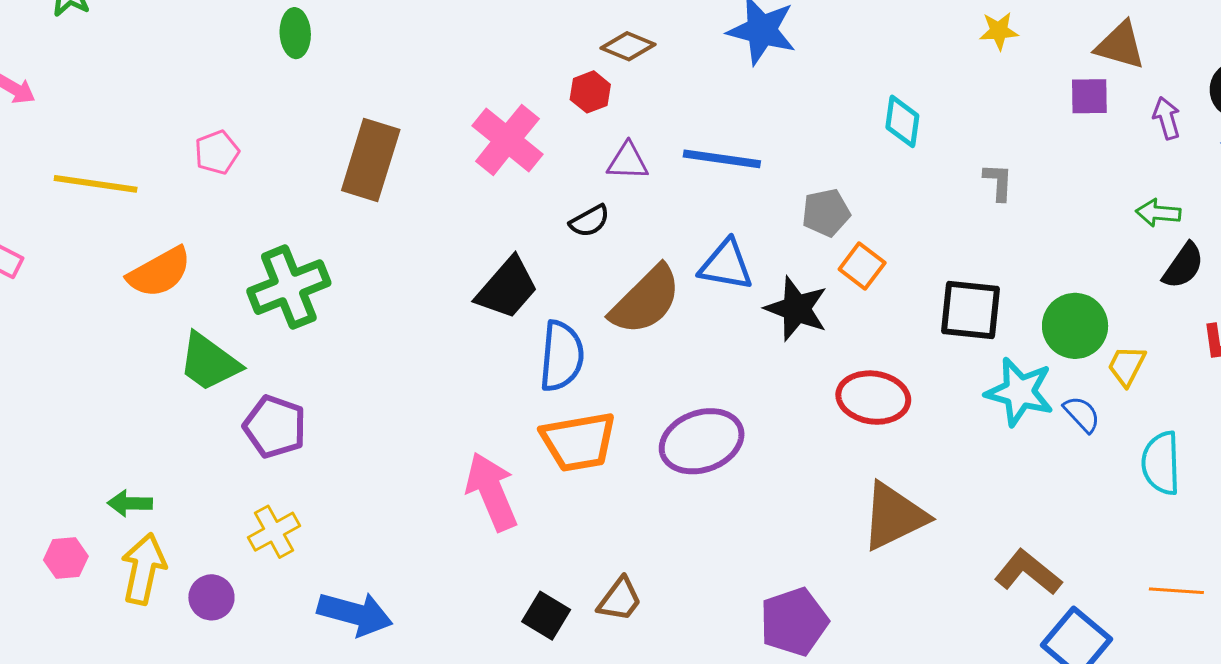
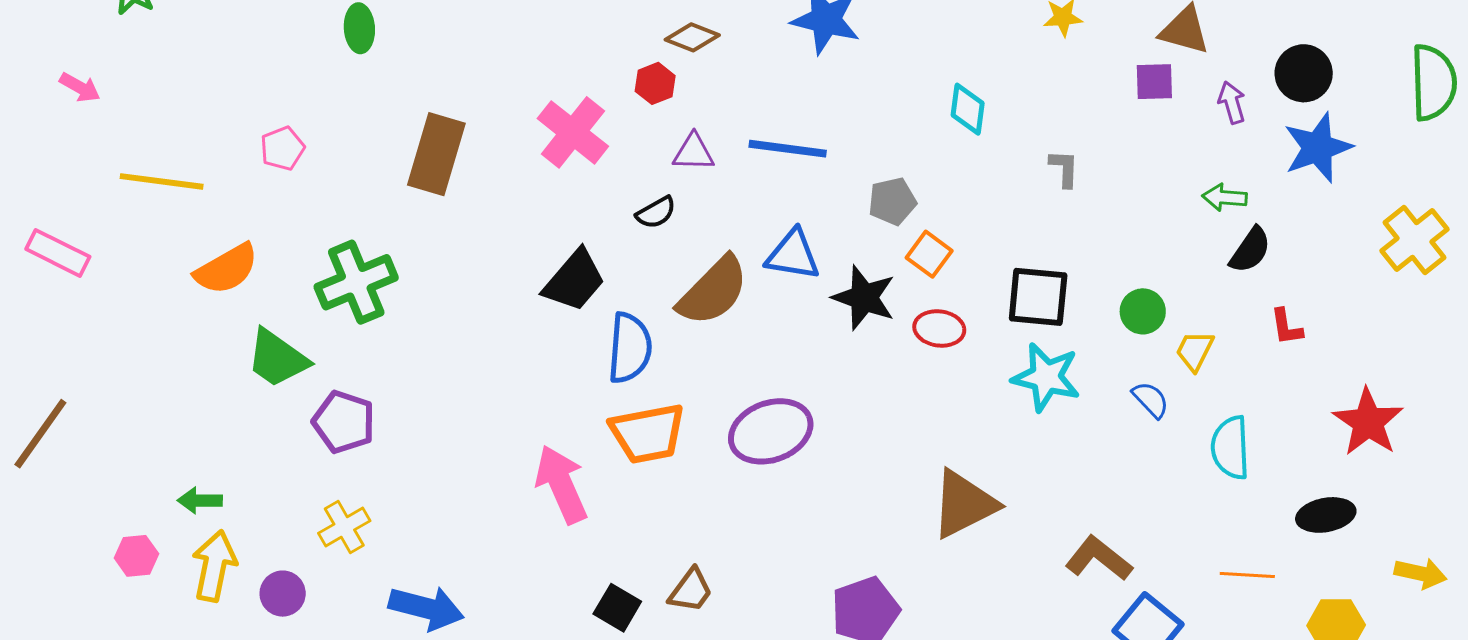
green circle: (1075, 326) -> (1143, 311), size x0.7
cyan star: (1020, 392) -> (1046, 377), moved
red ellipse: (873, 398) -> (939, 328), moved, size x0.7

